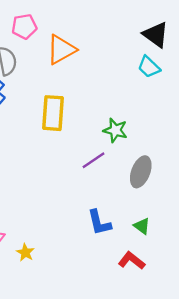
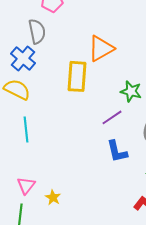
orange triangle: (61, 50) -> (101, 48), moved
blue L-shape: (99, 223) -> (117, 151), moved

